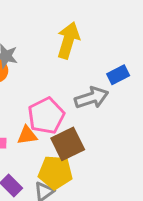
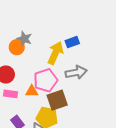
yellow arrow: (68, 40) -> (55, 53), moved
blue rectangle: (118, 75) -> (72, 42), moved

